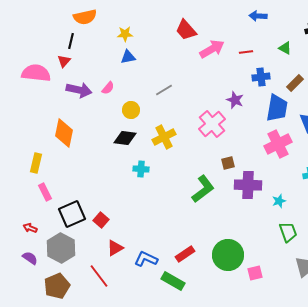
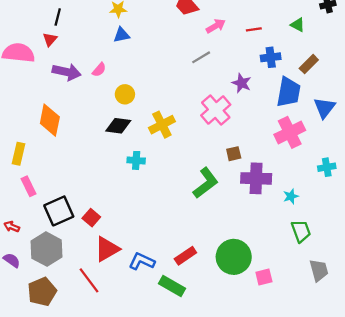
pink arrow: (212, 49) -> (216, 26), size x0.7
gray line: (164, 90) -> (201, 57), moved
red triangle: (115, 248) -> (107, 249), size x1.4

